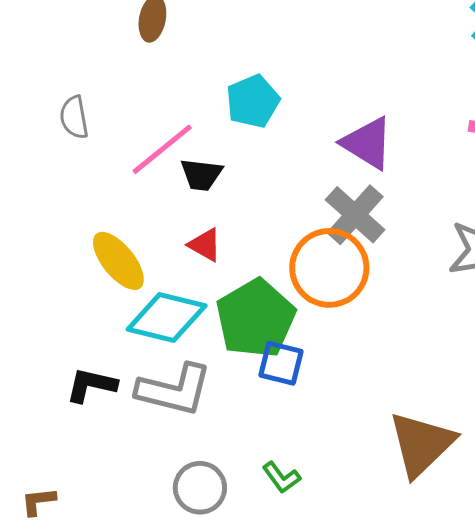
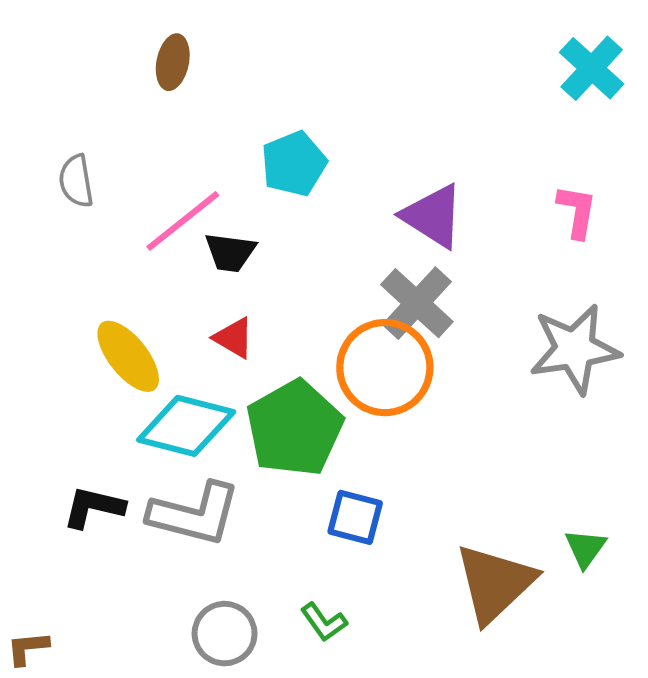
blue square: (281, 363) -> (355, 517), moved

